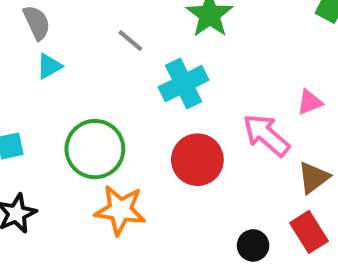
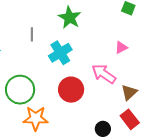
gray line: (130, 41) -> (32, 34), turned 56
pink triangle: (310, 102) -> (121, 47), moved

